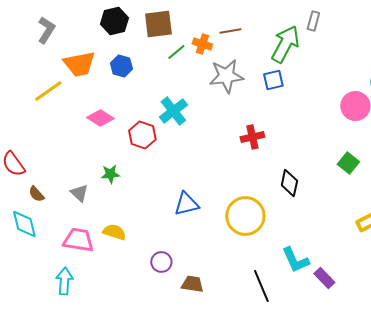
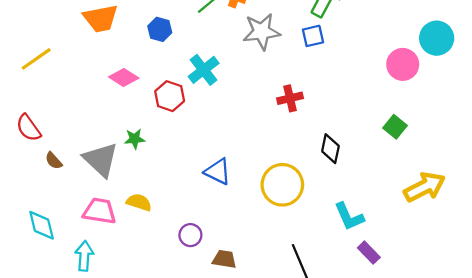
blue hexagon: (121, 66) -> (160, 29), moved
yellow line: (48, 91) -> (36, 59), moved
gray triangle: (79, 193) -> (101, 160), size x1.8
blue triangle: (186, 204) -> (218, 172), turned 40
cyan diamond: (24, 224) -> (42, 225), moved
cyan L-shape: (295, 260) -> (349, 216), moved

